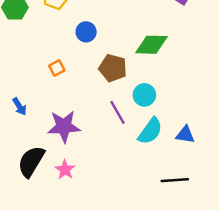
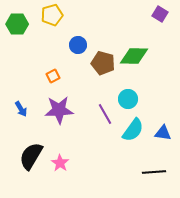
brown pentagon: (113, 68) -> (103, 63), moved
purple star: (64, 126) -> (59, 110), moved

